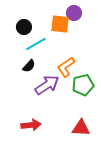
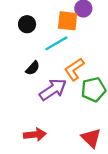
cyan line: (36, 44) -> (56, 43), moved
red triangle: (81, 128) -> (91, 138), turned 42

